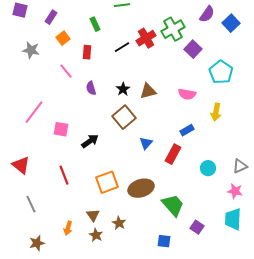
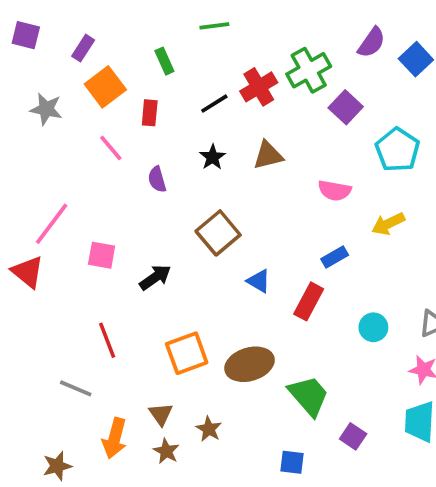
orange square: (63, 38) -> (105, 87), size x1.5
black star: (123, 89) -> (213, 157), moved
brown triangle: (148, 91) -> (268, 155), moved
yellow arrow: (216, 112) -> (388, 224), turned 54
blue triangle: (146, 143) -> (259, 281), turned -40
red triangle: (21, 165) -> (28, 272), moved
gray line: (31, 204) -> (76, 388), moved, turned -42
orange arrow: (68, 228) -> (115, 438), size x1.5

